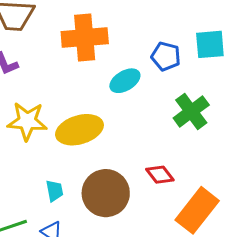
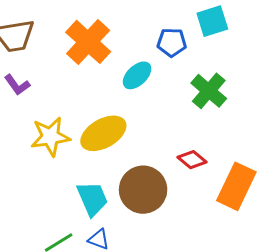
orange cross: (85, 38) -> (88, 42), turned -30
cyan trapezoid: (55, 191) -> (92, 199), size x1.6

